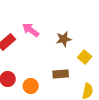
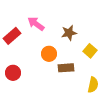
orange circle: (31, 86) -> (49, 54), moved

